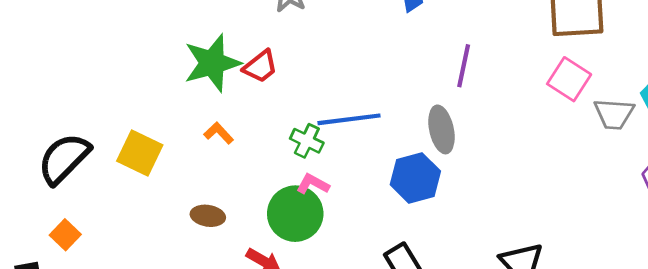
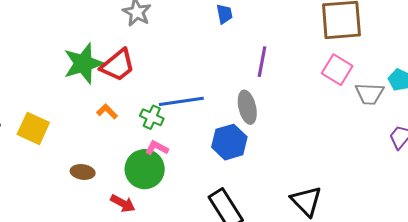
red trapezoid: (260, 67) -> (118, 65), size x1.4
orange L-shape: (219, 133) -> (107, 111), moved

